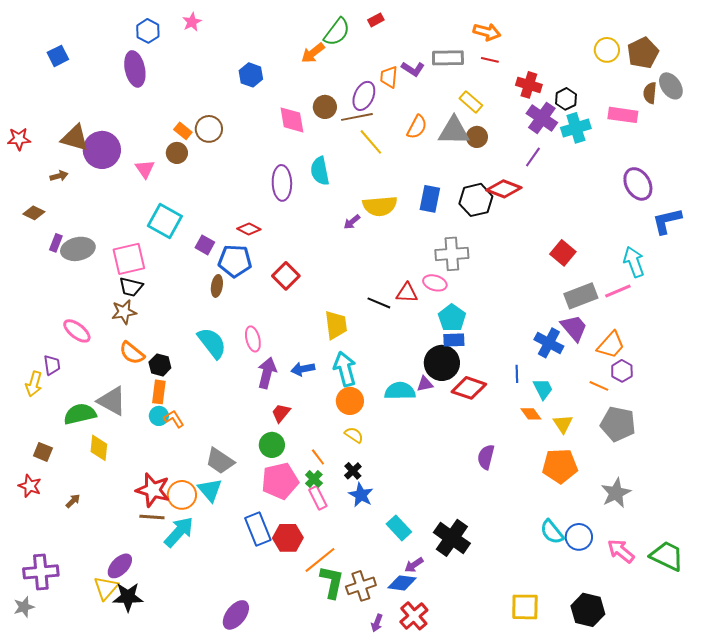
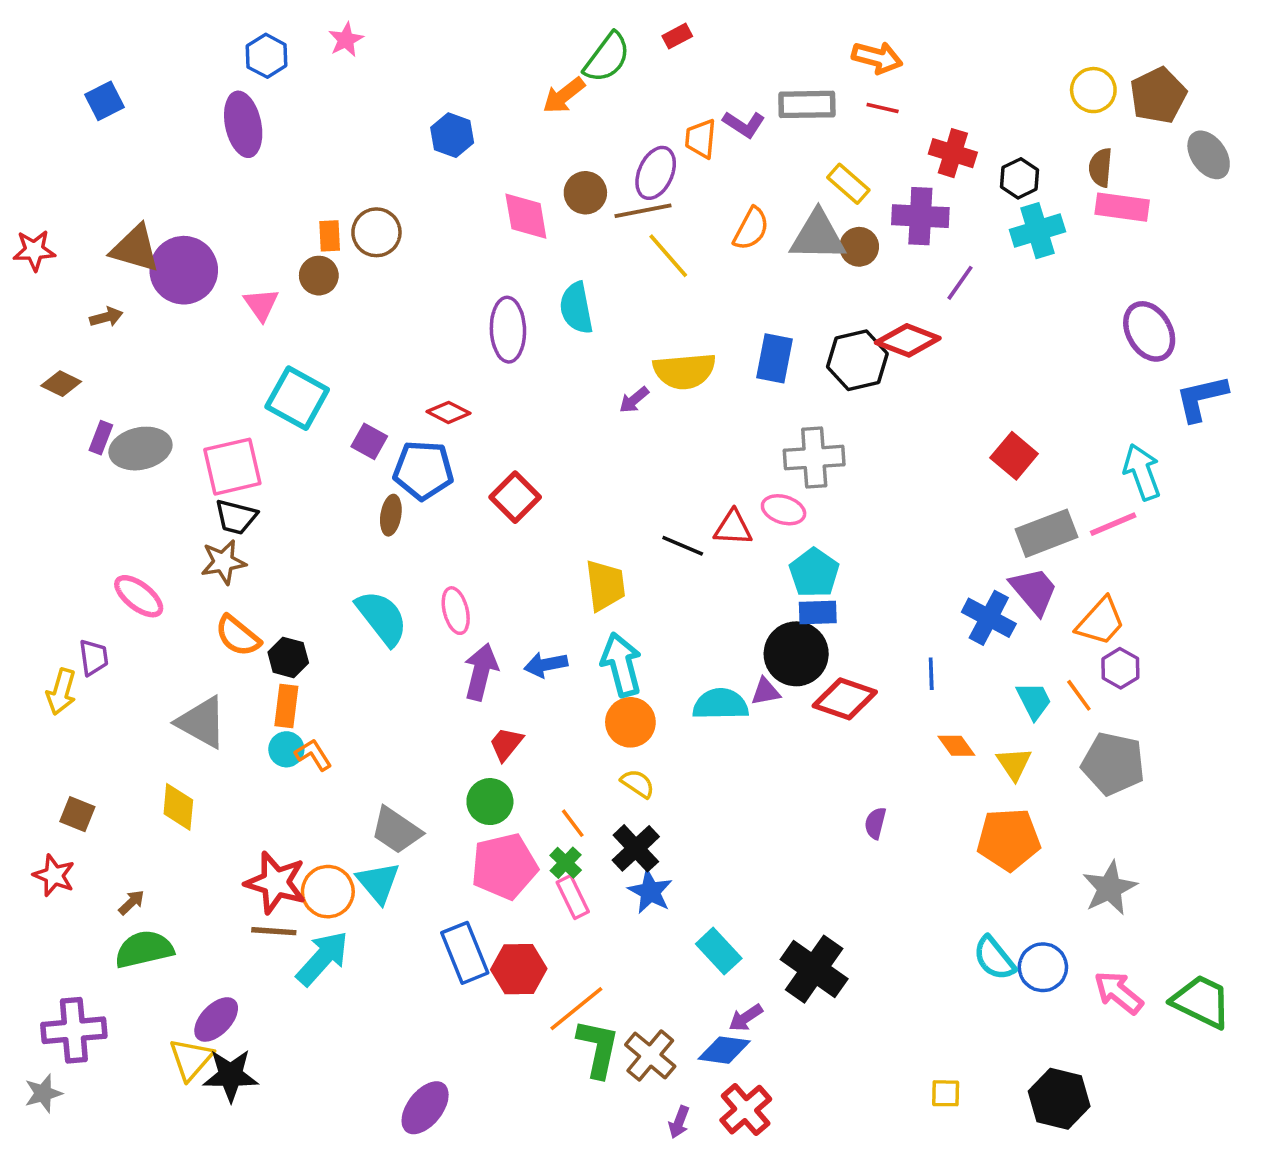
brown semicircle: (650, 93) -> (1101, 168), moved
purple cross: (542, 118) -> (920, 216), moved, turned -32
orange rectangle: (183, 131) -> (330, 236), turned 48
orange line: (599, 386) -> (1079, 695), turned 30
cyan trapezoid: (543, 389) -> (1034, 701), moved
green semicircle: (80, 414) -> (144, 949), moved
purple semicircle: (486, 457) -> (875, 823), size x0.7
black cross: (353, 471) -> (636, 848), size x1.5
brown cross: (361, 586) -> (650, 1056), turned -32
yellow square: (525, 607) -> (946, 1093), size x0.6

